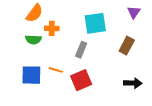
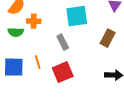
gray rectangle: (81, 50) -> (63, 42), turned -49
orange line: (56, 70) -> (38, 62), turned 56

